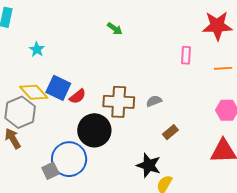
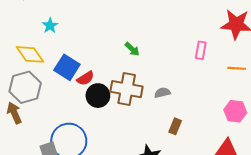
green arrow: (115, 29) -> (132, 49), moved
yellow diamond: (34, 92) -> (30, 54), moved
black circle: (94, 130) -> (98, 96), moved, size x0.7
brown rectangle: (170, 132) -> (175, 126), turned -35

